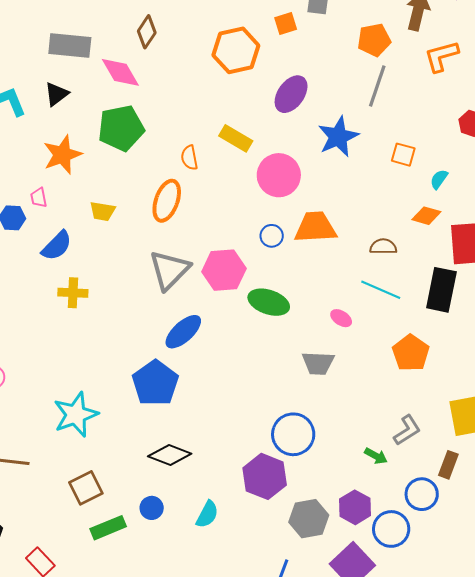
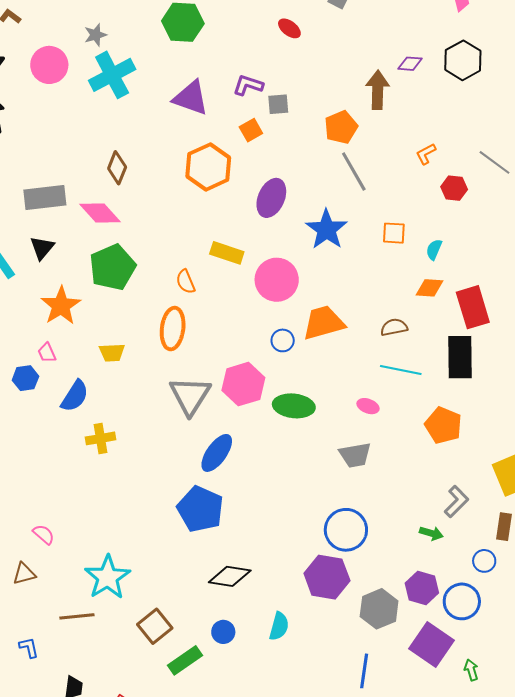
orange L-shape: (441, 56) -> (426, 154), moved, size x0.6
gray line: (377, 86) -> (354, 172), turned -36
cyan star: (76, 415) -> (108, 577), moved
blue circle: (422, 494) -> (484, 561), size x0.7

